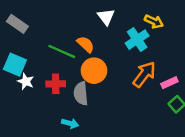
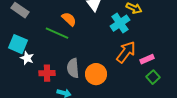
orange semicircle: (86, 44) -> (69, 19), moved
orange circle: (94, 71) -> (96, 74), moved
red cross: (56, 84) -> (47, 73), moved

